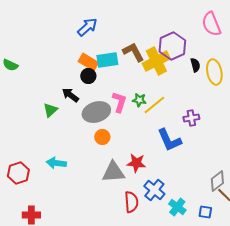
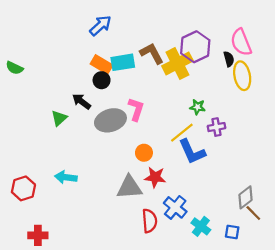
pink semicircle: (211, 24) -> (241, 42), moved
black semicircle: (195, 65) -> (229, 59), moved
green star: (139, 100) -> (198, 107), moved
yellow line: (154, 105) -> (182, 133), moved
orange circle: (102, 137) -> (144, 153), moved

